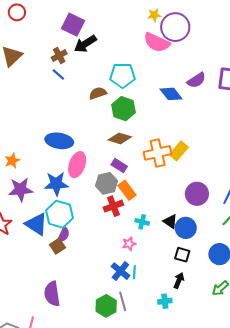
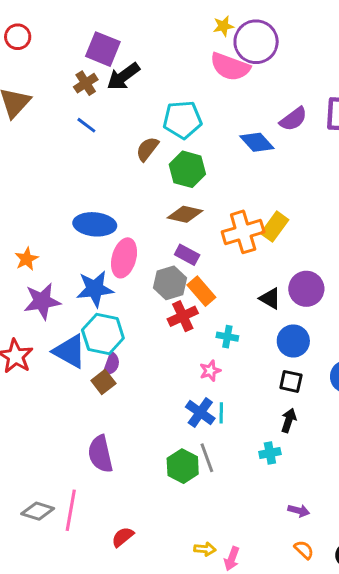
brown cross: (59, 55) -> (86, 83), moved
brown semicircle: (98, 93) -> (147, 149), turned -30
black triangle: (170, 221) -> (270, 299), moved

